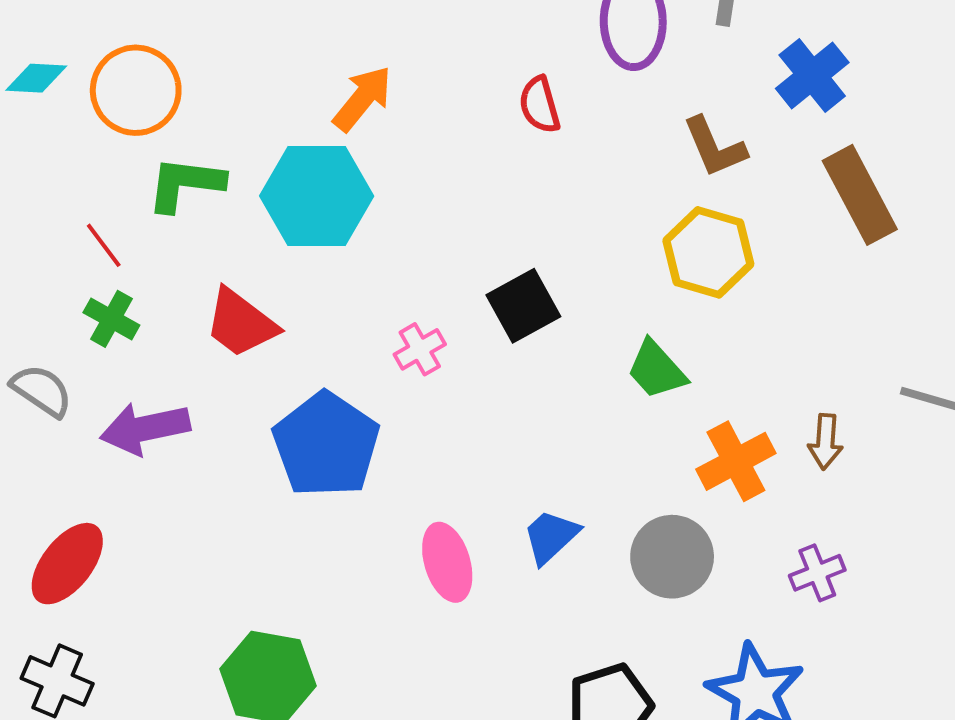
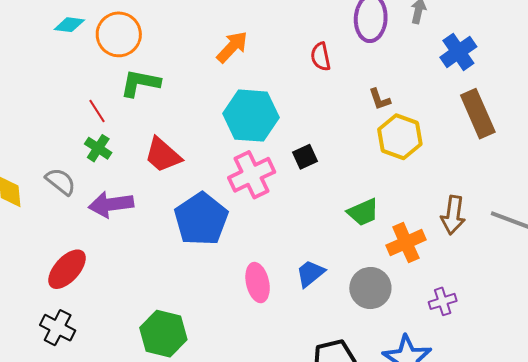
brown L-shape: (715, 147) -> (380, 99), moved, size x0.7
cyan hexagon: (317, 196) -> (251, 116), moved
black square: (523, 306) -> (305, 157), size x0.7
pink cross: (420, 349) -> (252, 175), size x1.8
green trapezoid: (656, 370) -> (363, 212), moved, turned -76
brown arrow: (825, 442) -> (453, 215), moved, size x1.4

